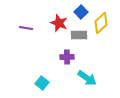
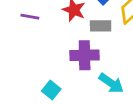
purple cross: (67, 57) -> (85, 55), size x1.5

